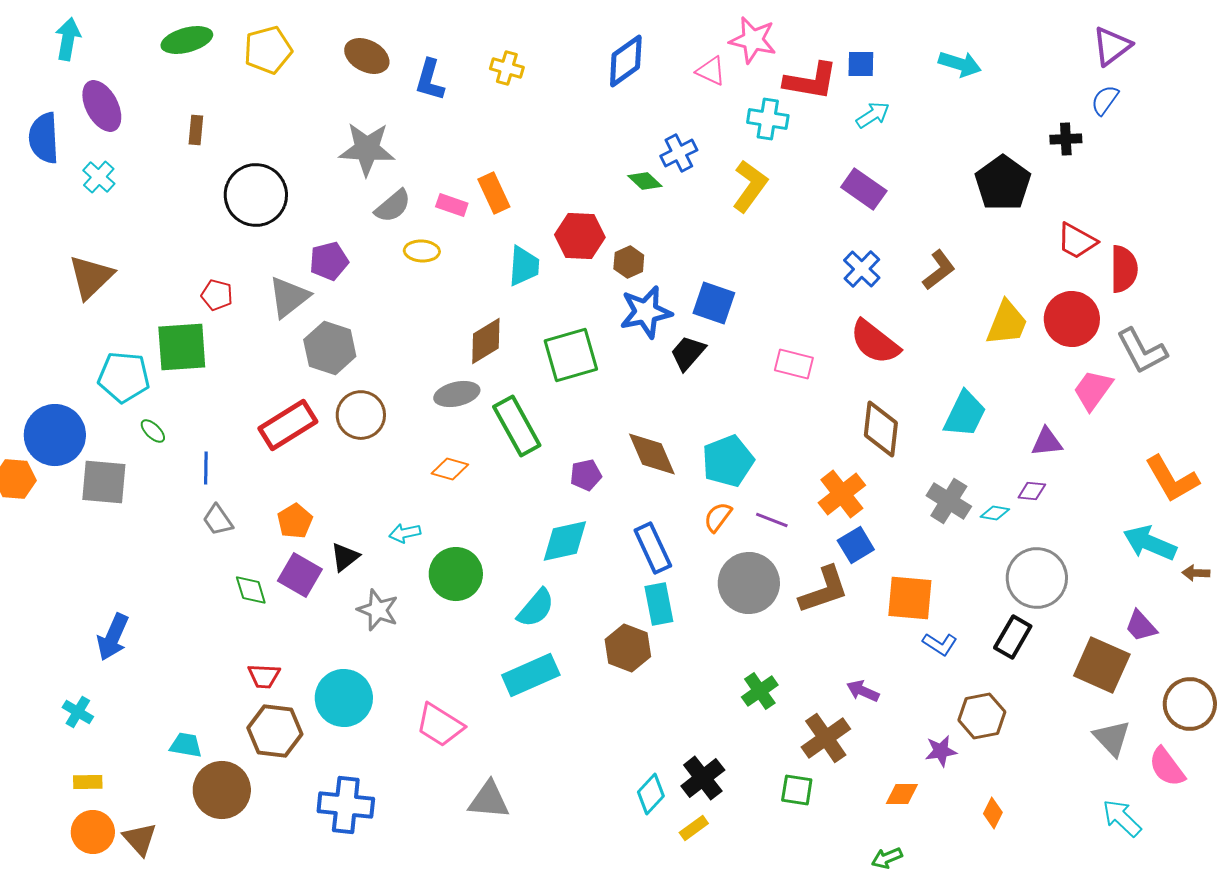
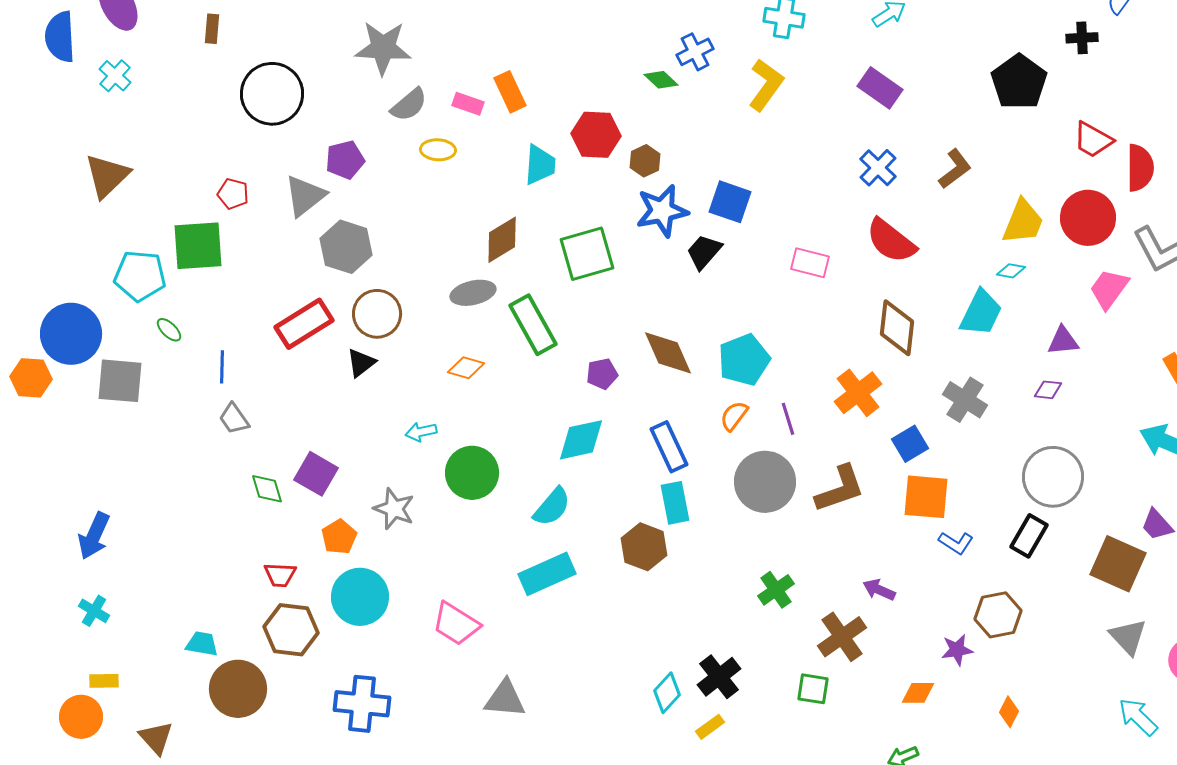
cyan diamond: (995, 513) -> (1011, 271), moved
purple line: (772, 520) -> (788, 419), turned 52
orange pentagon: (295, 521) -> (339, 537), moved
blue square: (856, 545) -> (910, 444), moved
black triangle: (345, 557) -> (361, 363), moved
blue arrow: (113, 637) -> (94, 536), moved
orange circle: (93, 832) -> (81, 717), moved

